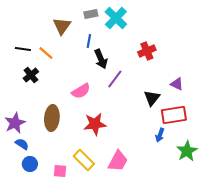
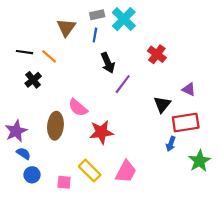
blue line: (89, 41) -> (95, 35), moved
red cross: (147, 51) -> (157, 54), turned -30
pink semicircle: (81, 91) -> (78, 108), moved, turned 72

